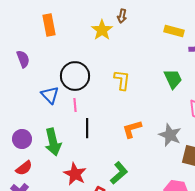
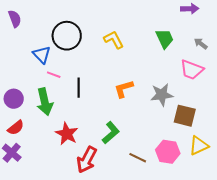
yellow L-shape: (122, 80) -> (114, 40), turned -35
pink line: (75, 105) -> (54, 75), moved, turned -64
gray star: (170, 135) -> (162, 95), turned -30

